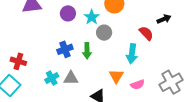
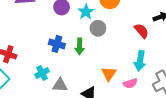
blue cross: (65, 49) -> (57, 44), turned 35
cyan arrow: (132, 54) -> (140, 61), moved
gray triangle: (71, 78) -> (60, 85), moved

